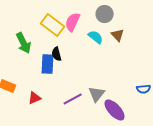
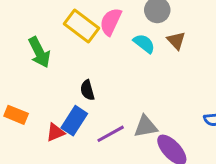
black semicircle: (57, 54) -> (87, 90), moved
blue rectangle: (48, 64) -> (74, 121), moved, turned 30
gray triangle: (97, 94) -> (146, 127), turned 42

